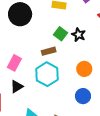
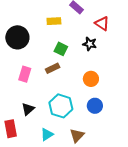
black star: (79, 35) -> (90, 44), moved
pink rectangle: (14, 63) -> (25, 74), moved
cyan hexagon: (47, 74) -> (61, 106), moved

